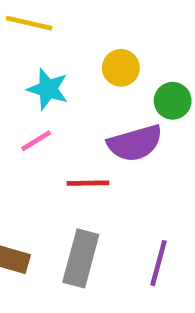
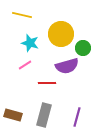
yellow circle: (121, 68) -> (61, 34), size x1.6

